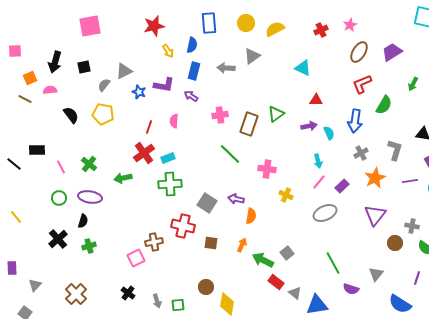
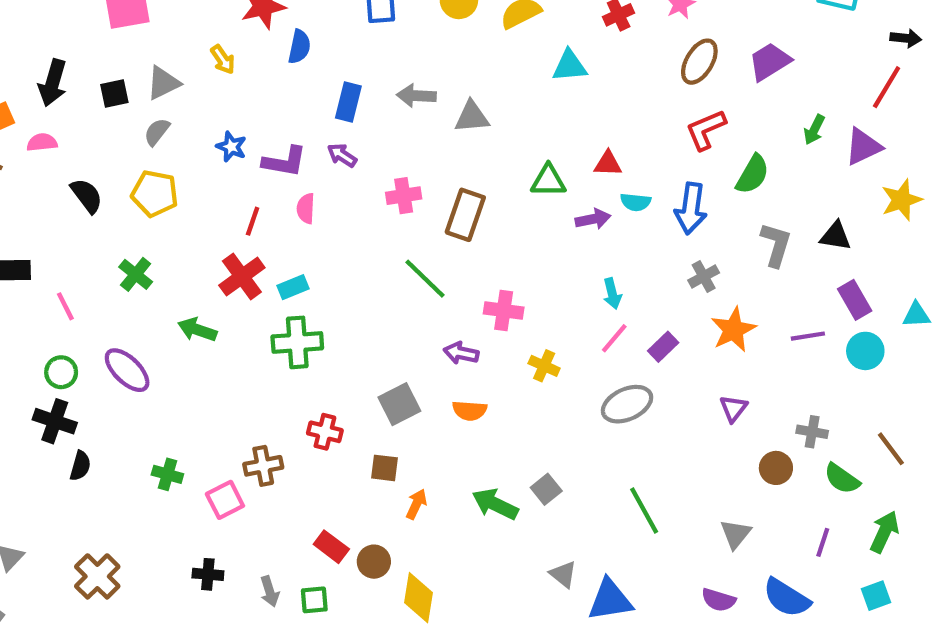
blue semicircle: (192, 45) -> (299, 47), moved
yellow arrow: (168, 51) -> (223, 59), moved
gray triangle: (252, 56) -> (472, 117), moved, turned 30
cyan triangle: (303, 68) -> (570, 66), moved, turned -30
gray triangle: (124, 71) -> (163, 83), moved
purple L-shape: (164, 85) -> (285, 162), moved
green triangle: (276, 114) -> (548, 181), moved, turned 36
cyan semicircle: (329, 133) -> (636, 202), moved, turned 120
gray L-shape: (395, 150) -> (776, 245), moved
green cross: (89, 164) -> (136, 274), moved
green arrow: (123, 178) -> (197, 330), turned 30
purple ellipse: (90, 197) -> (127, 370), turned 35
purple arrow: (236, 199) -> (461, 353), moved
gray square: (207, 203) -> (399, 404), moved, turned 30
purple triangle: (375, 215) -> (733, 408), size x0.6
orange semicircle: (251, 216) -> (470, 411), turned 84
black semicircle: (83, 221) -> (80, 466), moved
red cross: (183, 226) -> (325, 432), size x0.7
black cross: (58, 239) -> (55, 421), moved, turned -30
orange arrow: (242, 245) -> (416, 504), moved
green cross: (89, 246) -> (167, 474), moved, turned 32
red rectangle: (276, 282) -> (331, 547), moved
purple semicircle: (351, 289) -> (719, 600), moved
black cross: (128, 293) -> (208, 574), turned -32

